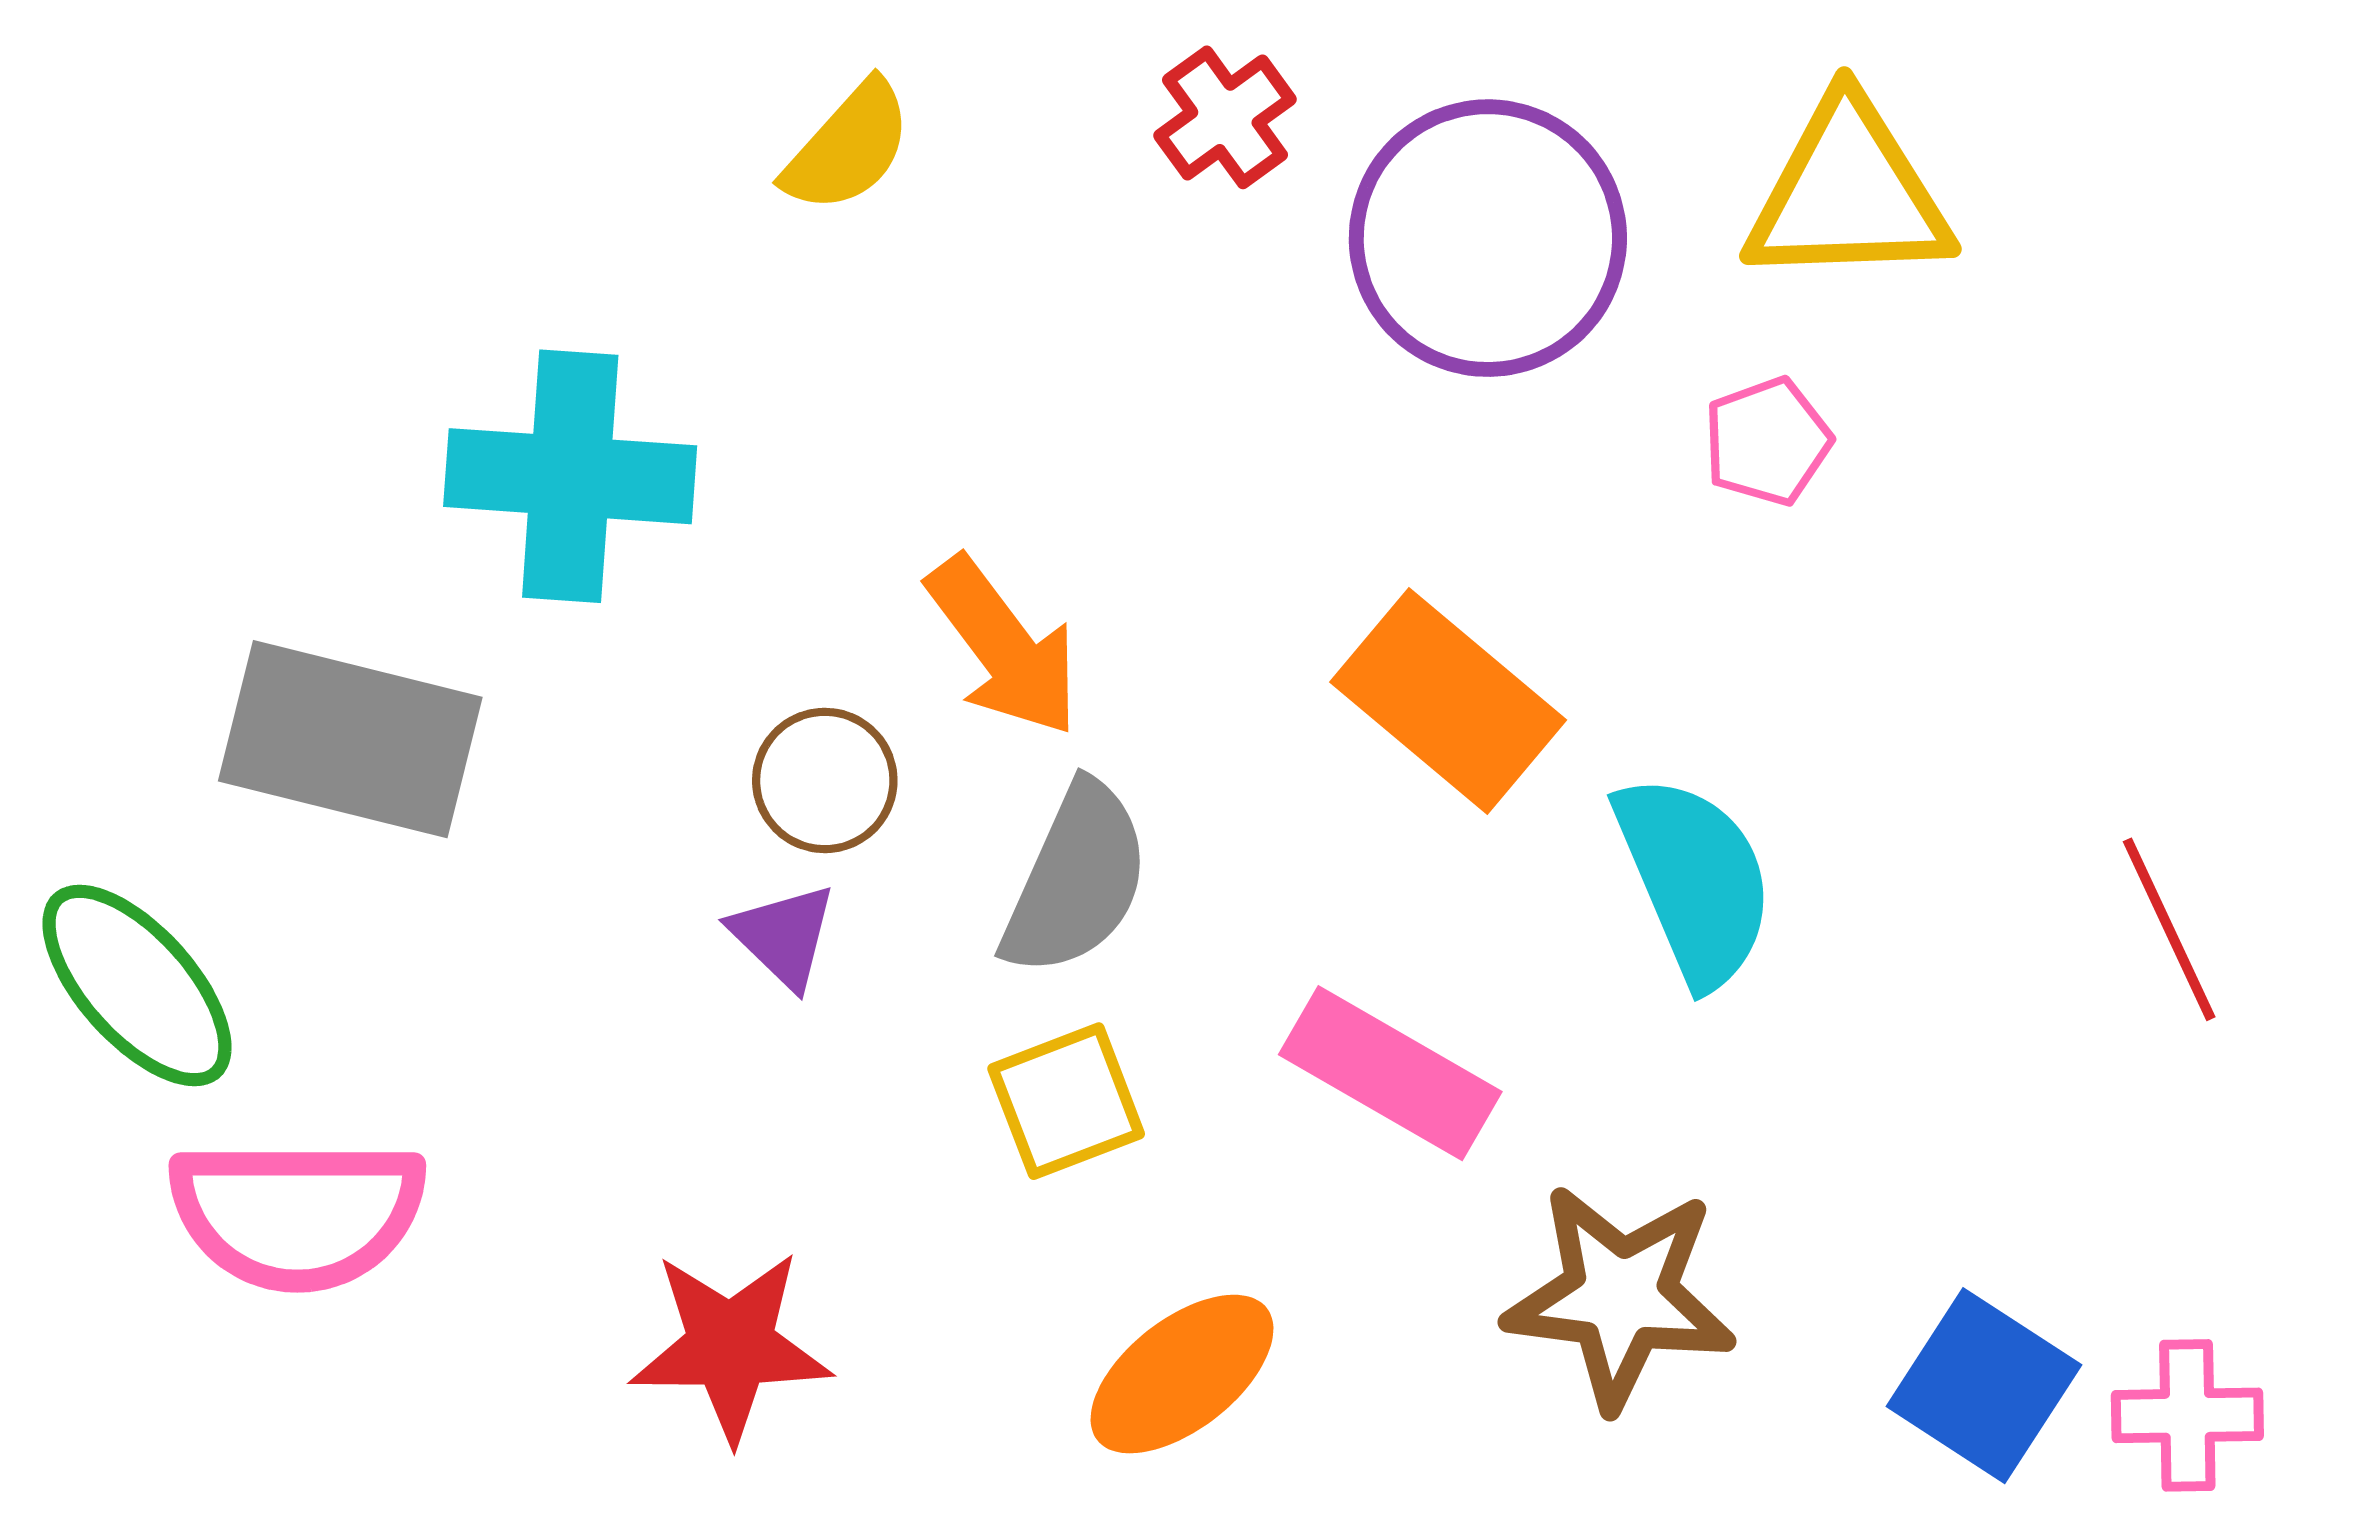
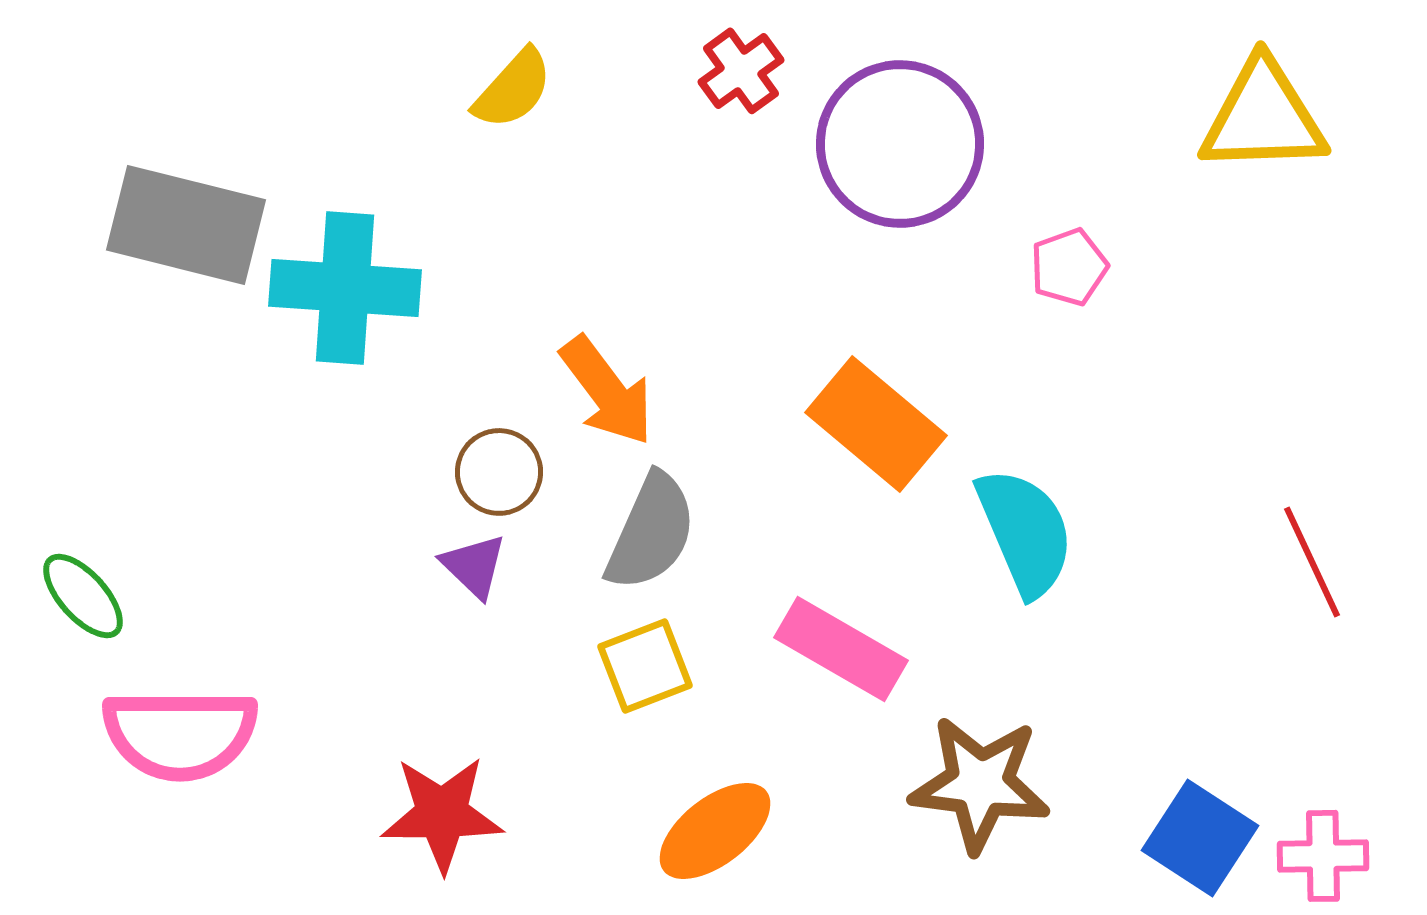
yellow triangle: (1848, 193) -> (1263, 117), moved
gray rectangle: (350, 739) -> (186, 225), moved
green ellipse: (137, 985) -> (83, 596), size x0.7

